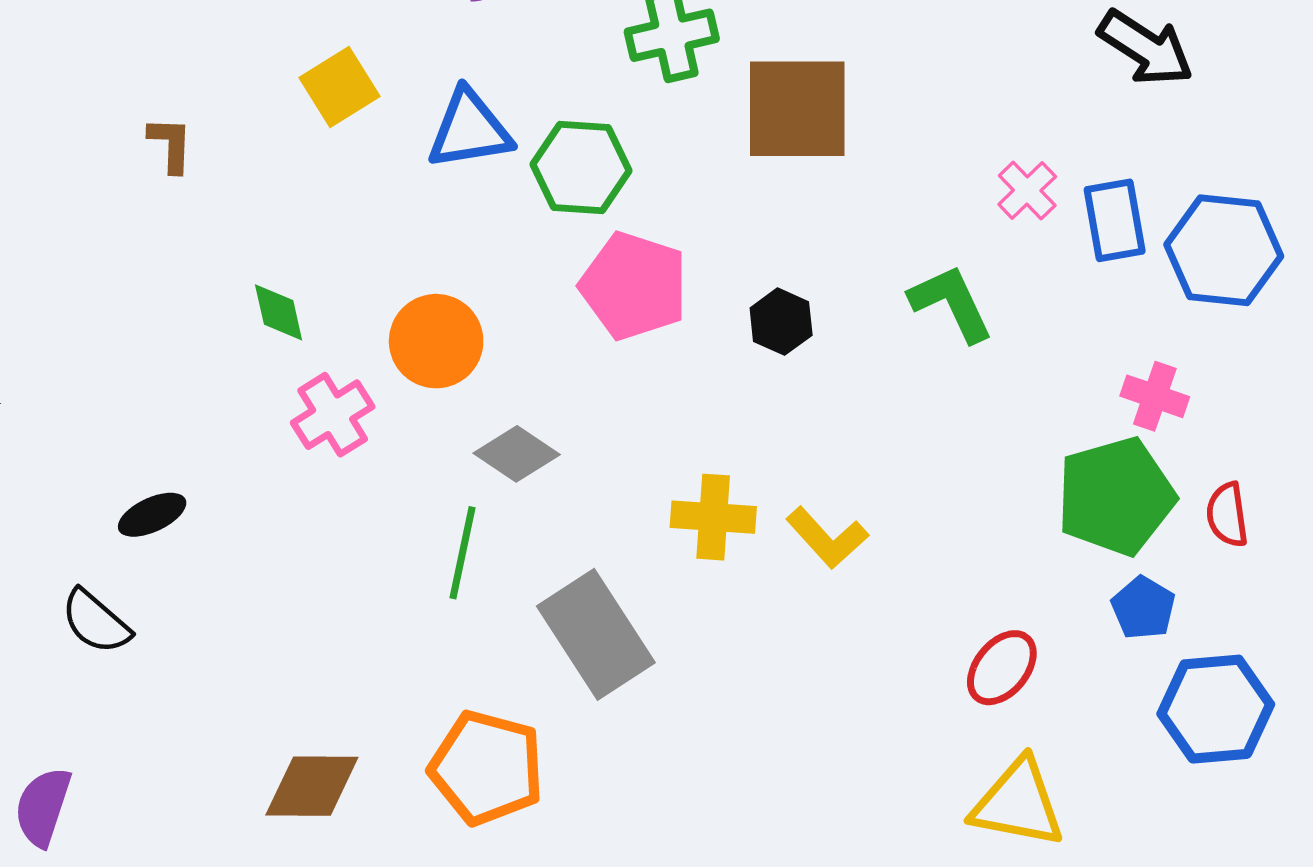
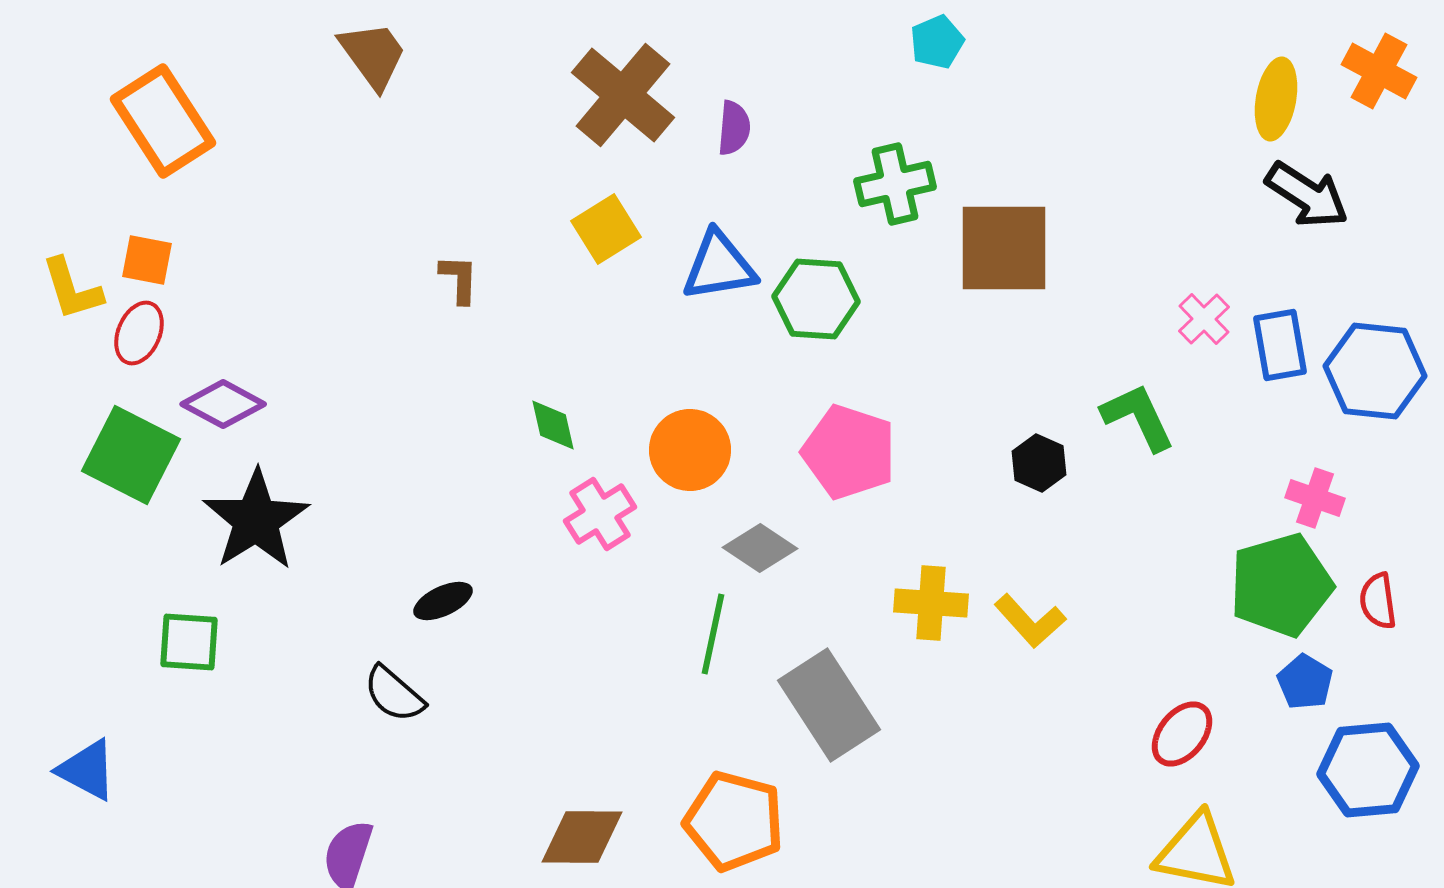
pink pentagon: (634, 286) -> (849, 452), moved
black hexagon: (781, 322) -> (1039, 463), moved

